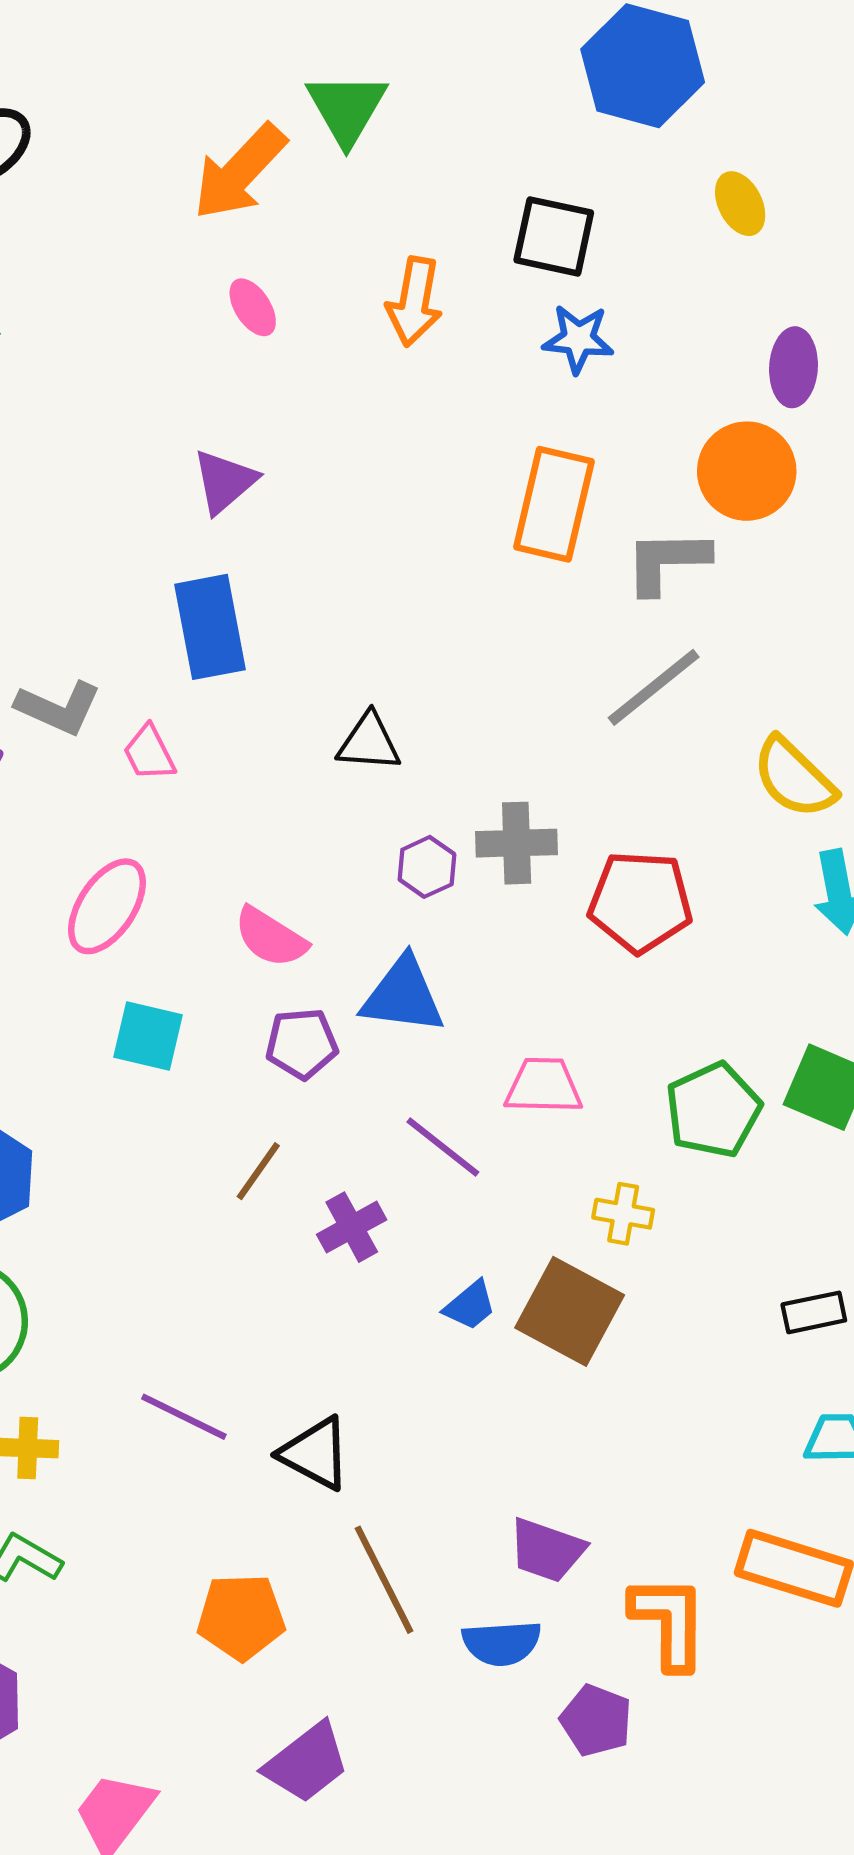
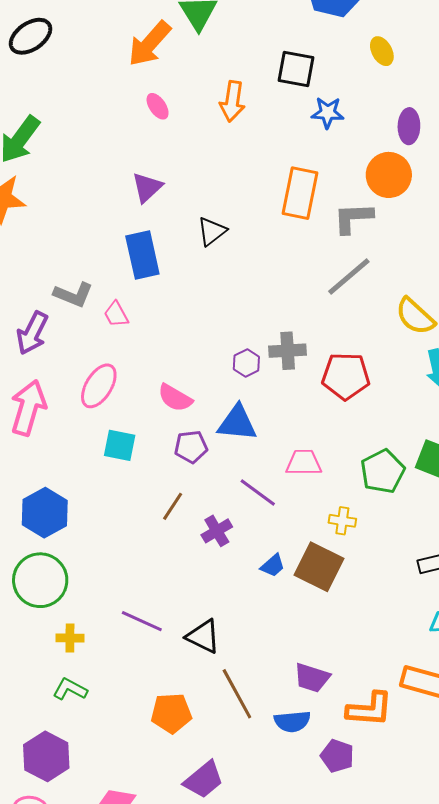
blue star: (578, 339) -> (328, 113), moved
black triangle: (369, 742) -> (212, 231), moved, turned -40
orange L-shape: (669, 1622) -> (370, 709), turned 96

